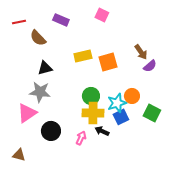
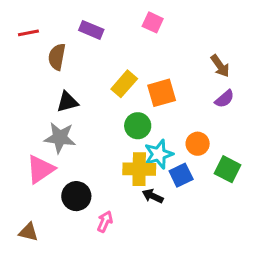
brown semicircle: (38, 38) -> (57, 57), turned 54
brown arrow: (141, 52) -> (220, 66), moved
yellow rectangle: (83, 56) -> (124, 84), turned -36
green circle: (91, 96) -> (138, 126), moved
cyan star: (117, 103) -> (159, 154), moved
pink arrow: (81, 138) -> (105, 222), moved

